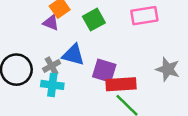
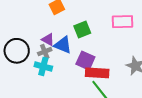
green square: (94, 20) -> (82, 29), moved
purple triangle: (51, 23) -> (48, 40), moved

